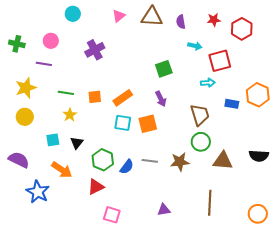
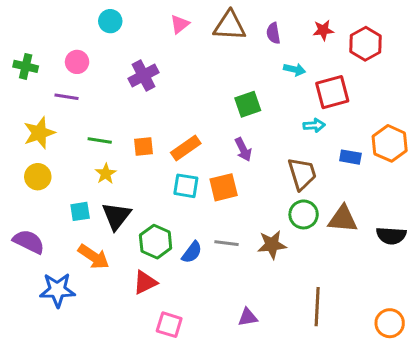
black triangle: (77, 143) -> (116, 216), size x1.5
brown triangle: (223, 161) -> (343, 219), moved
blue star: (38, 192) -> (57, 290), turned -30

